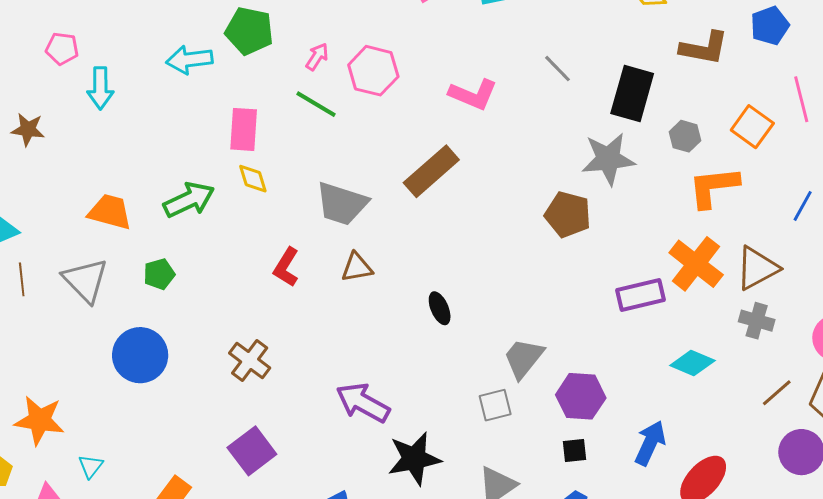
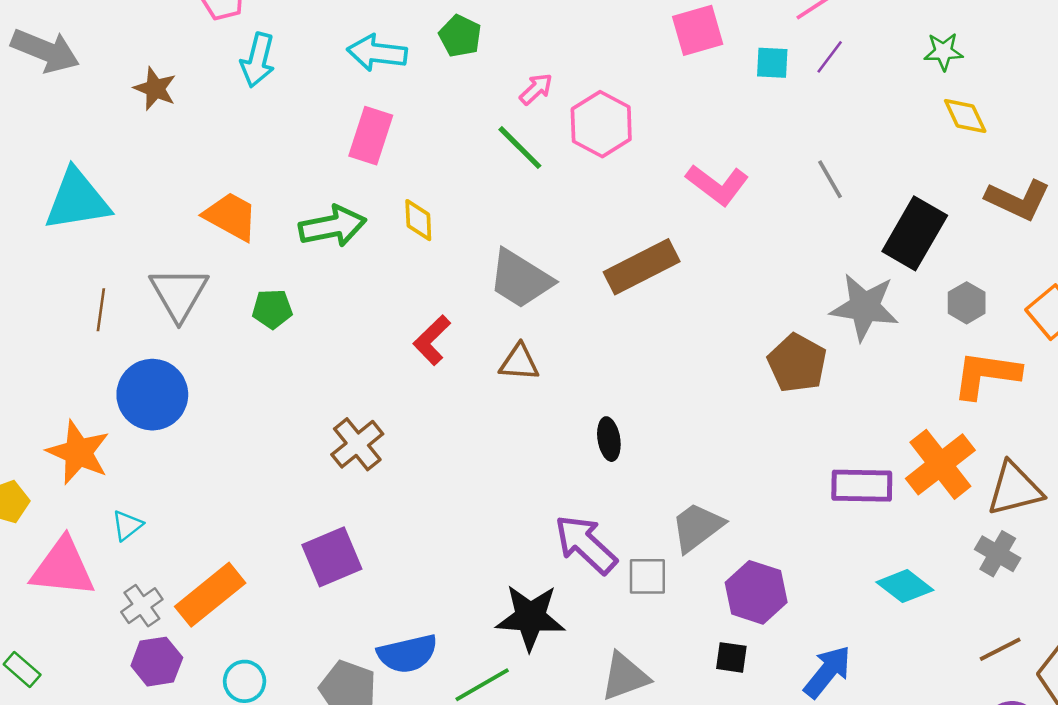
green pentagon: (249, 31) -> (460, 36), size x0.7
pink rectangle: (244, 129) -> (371, 136), moved
brown line: (22, 279) -> (101, 310), moved
blue circle: (140, 355) -> (152, 395), moved
purple arrow: (363, 403) -> (586, 544), moved

